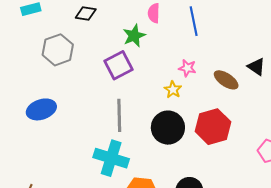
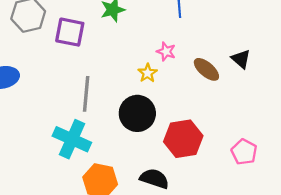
purple square: (118, 65) -> (70, 32), moved, turned 32
red hexagon: (213, 127) -> (183, 139), moved

